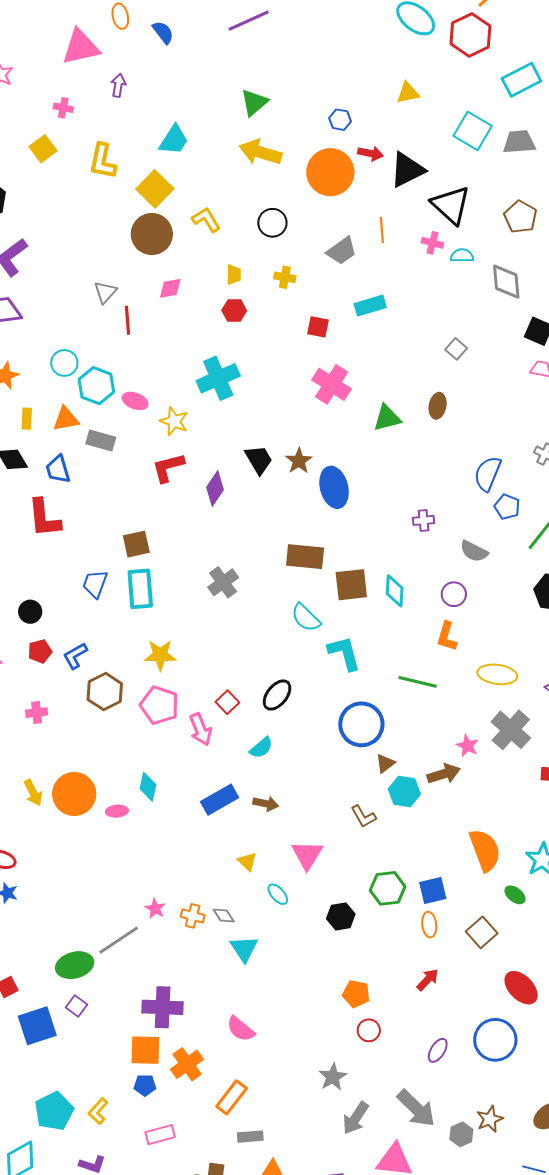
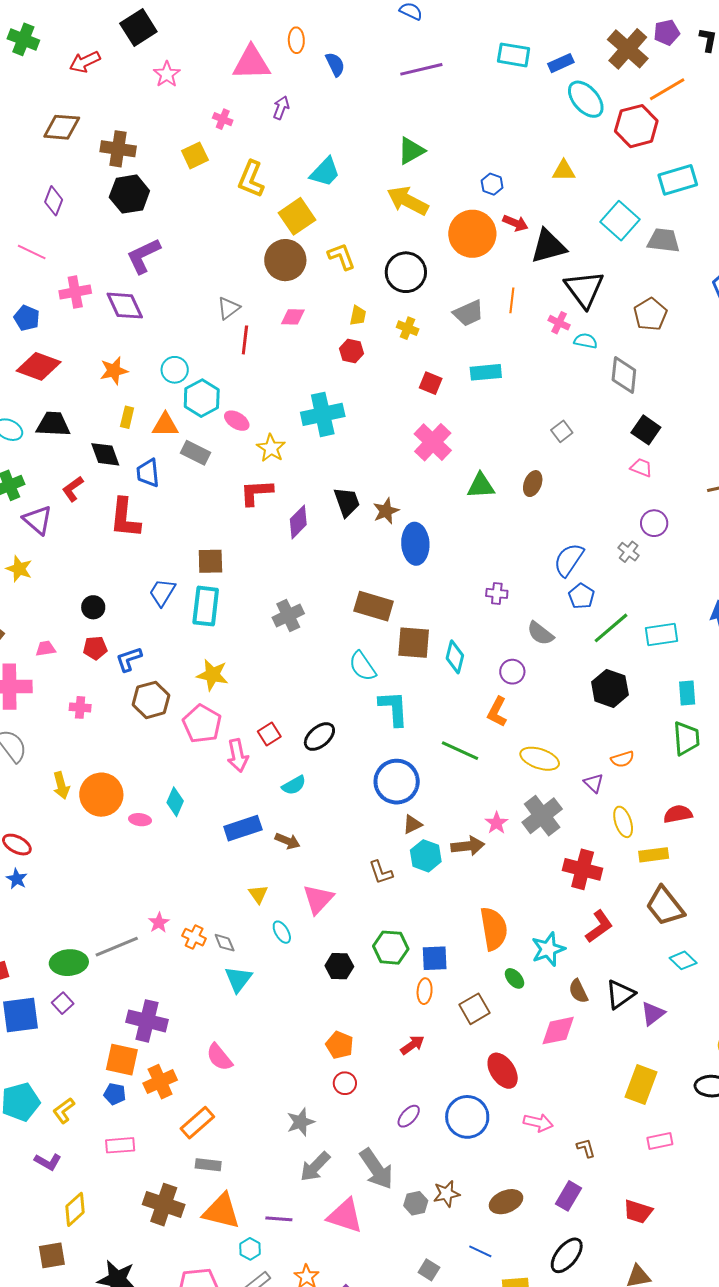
black circle: (272, 223) -> (406, 272), size x1.4

